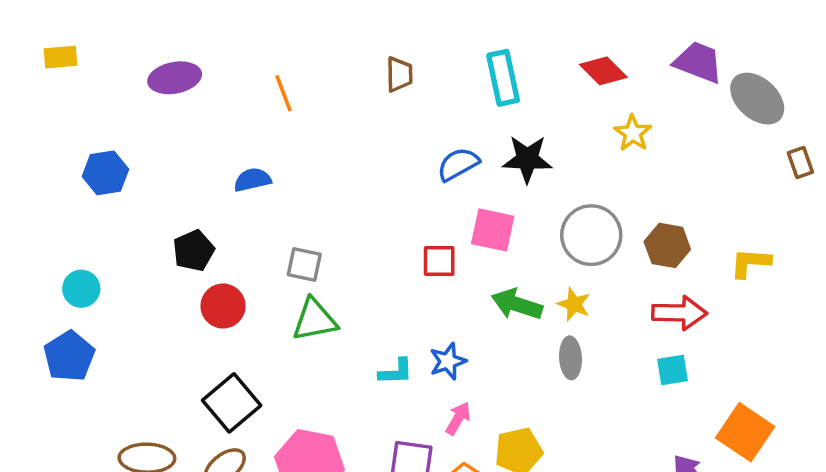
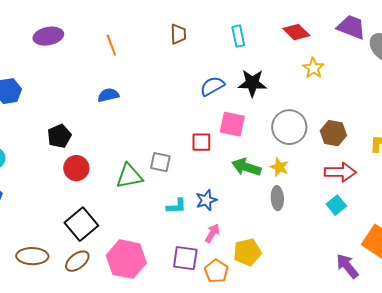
cyan rectangle: (503, 78) -> (238, 36), size x0.7
blue semicircle: (252, 180) -> (108, 95), moved
gray square: (304, 265) -> (160, 162), moved
cyan square: (673, 370) -> (336, 205), turned -30

